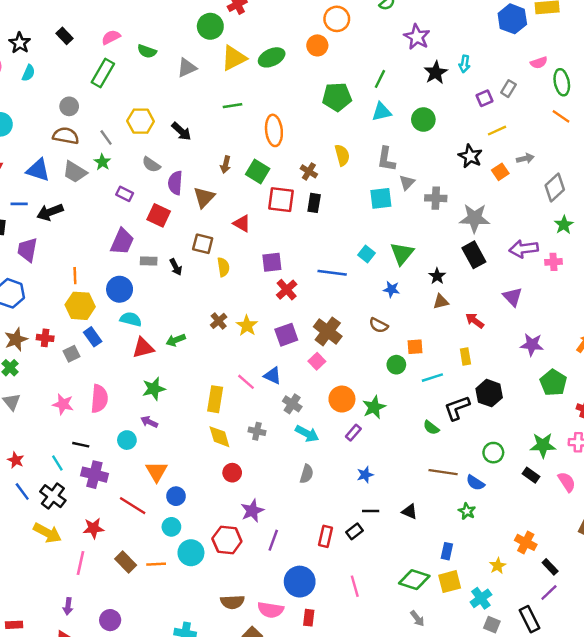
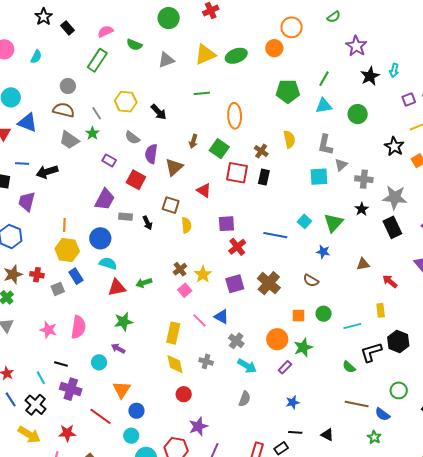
green circle: (210, 26) -> (169, 18), moved
black star: (20, 43) -> (44, 17), moved
blue triangle: (38, 170) -> (27, 123), moved
black star: (437, 276) -> (362, 209), moved
orange square: (415, 347) -> (298, 315), moved
pink square: (317, 361) -> (185, 290), moved

